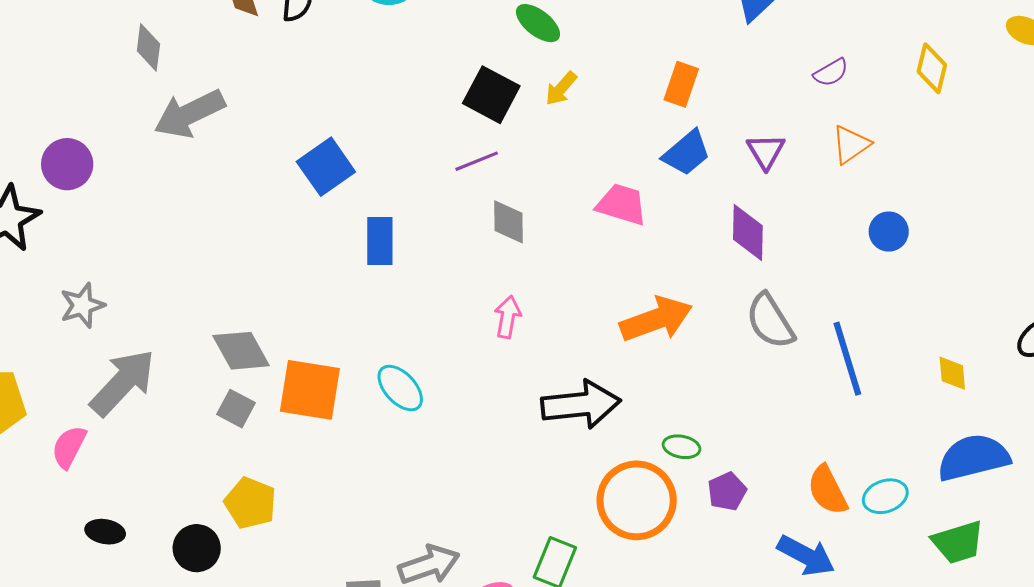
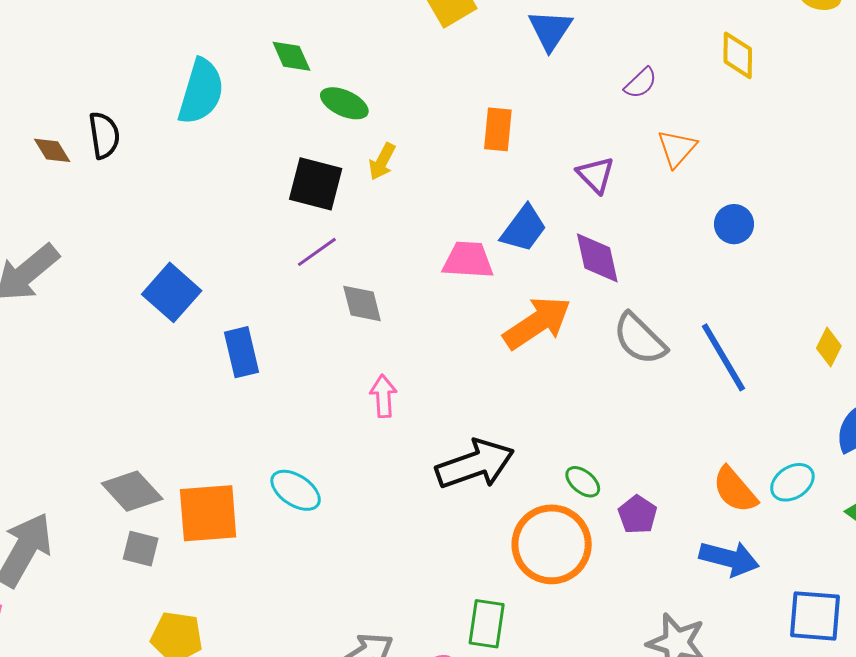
blue trapezoid: (687, 153) -> (524, 229), moved
orange arrow: (656, 319) -> (537, 323), moved
yellow diamond: (952, 373) -> (829, 347), turned 45
green ellipse: (682, 447) -> (583, 482), turned 42

